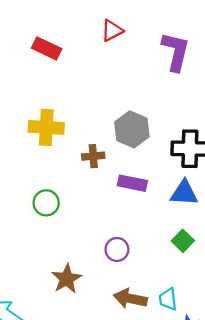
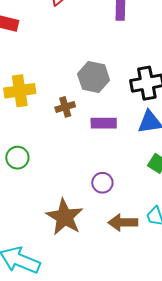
green circle: (46, 203) -> (17, 158), moved
brown star: (67, 279) -> (65, 217), size x1.4

